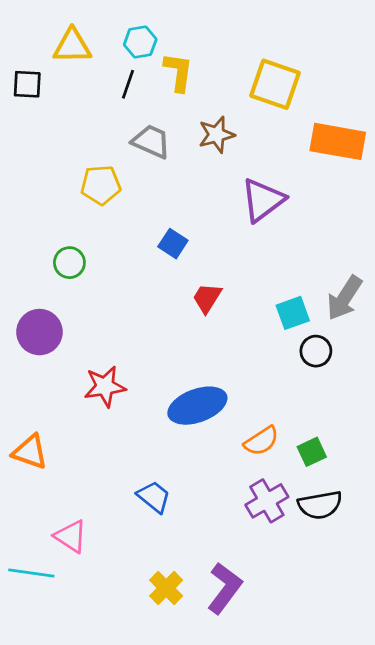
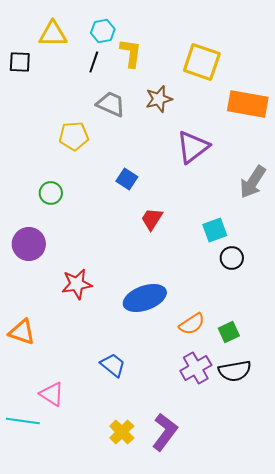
gray arrow: (344, 298) -> (253, 182), moved

